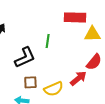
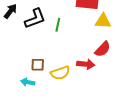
black L-shape: (25, 57) -> (35, 19), moved
red arrow: (78, 78) -> (86, 64), turned 42

